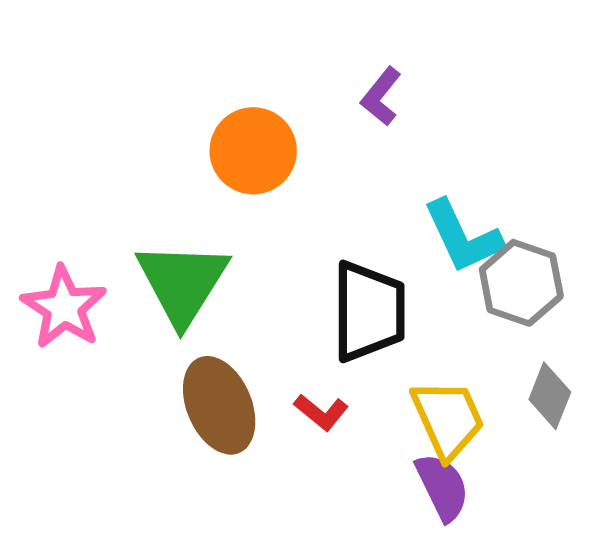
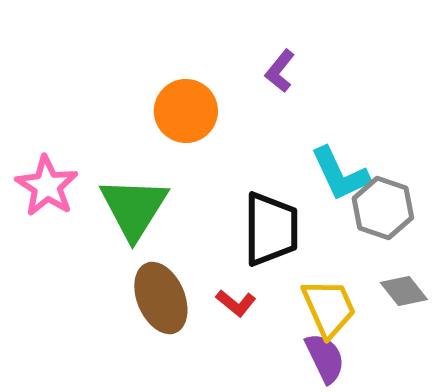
pink star: (64, 307) -> (47, 186), moved
gray diamond: (550, 396) -> (404, 291), turned -60

